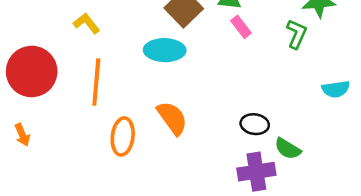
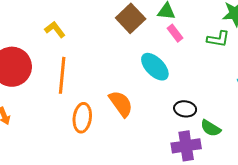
green L-shape: (297, 34) -> (218, 39), turned 75
cyan ellipse: (165, 50) -> (155, 67), moved, turned 44

